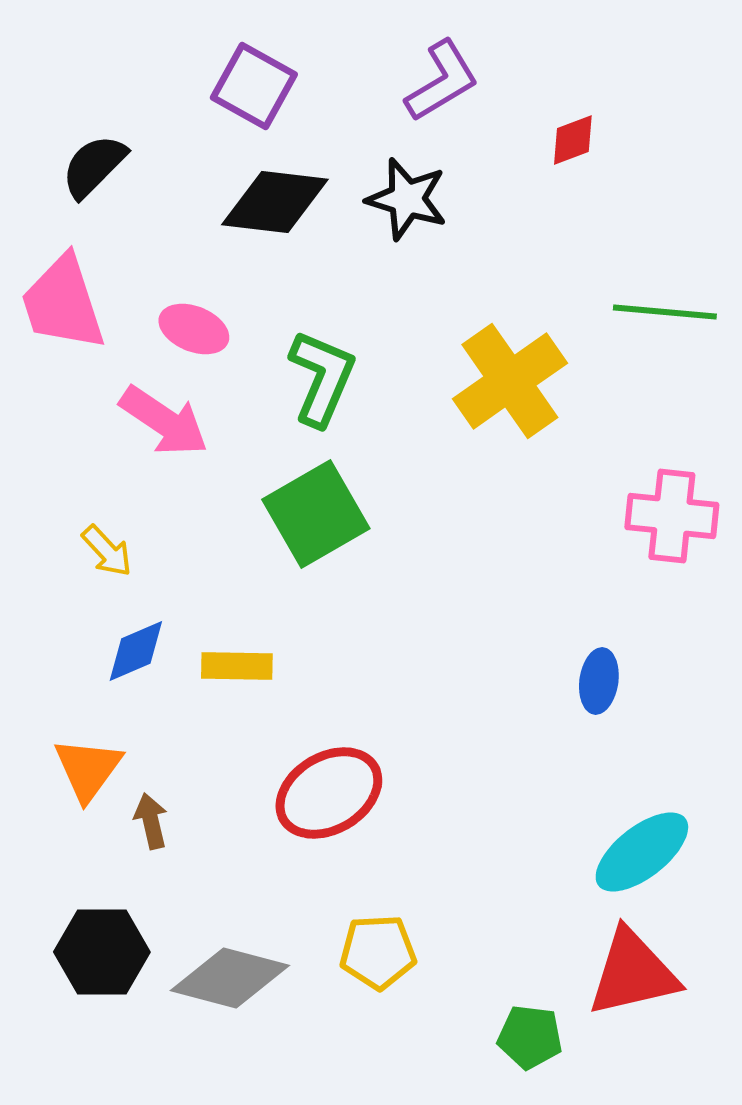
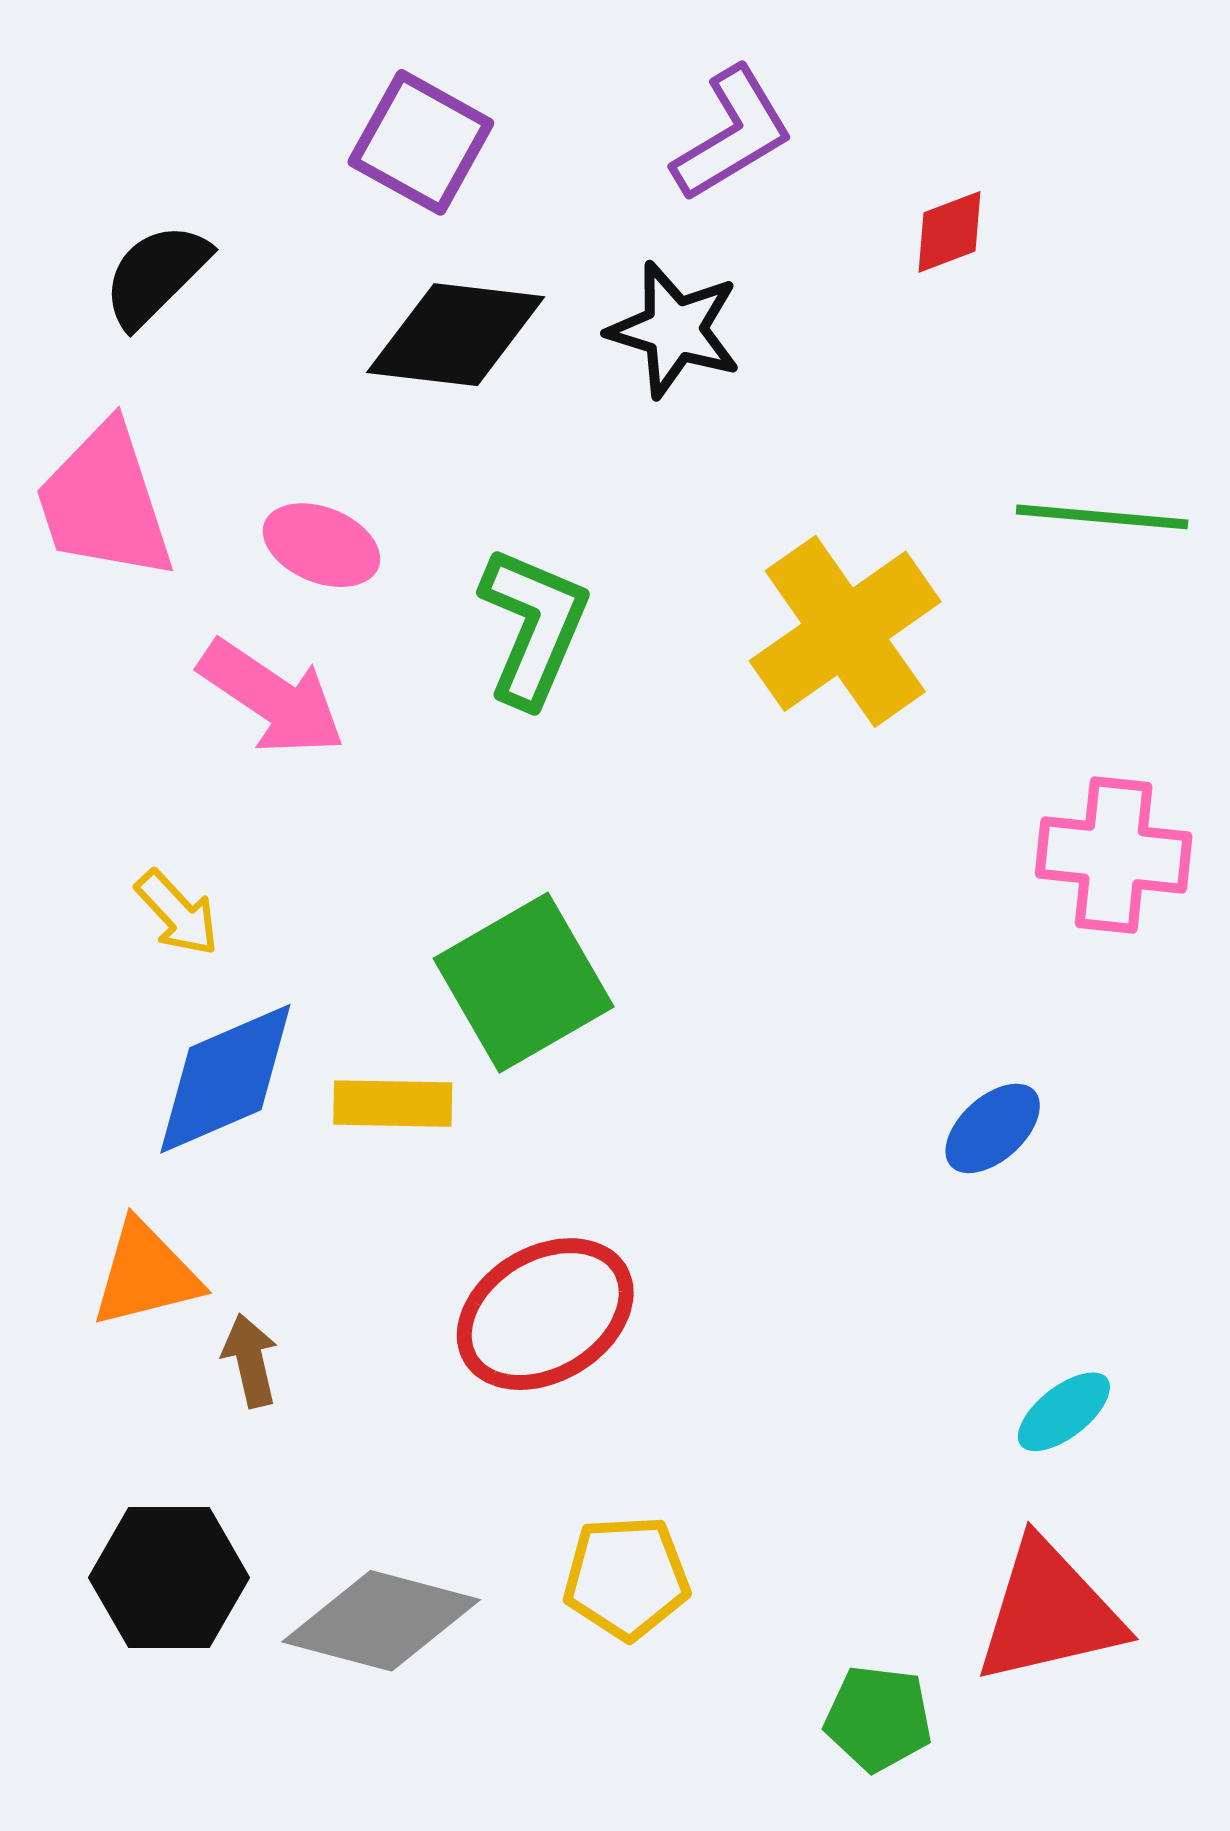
green square: (316, 514) -> (524, 983), moved
blue diamond: (136, 651) -> (225, 1079), size x1.5
blue ellipse: (599, 681) -> (993, 1128), turned 40
orange triangle: (88, 769) -> (146, 1274), turned 40
cyan ellipse: (642, 852) -> (1064, 1412), size x0.6

